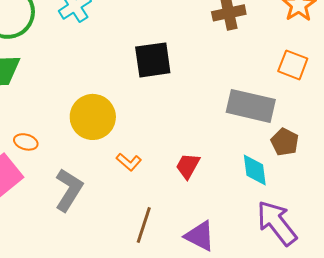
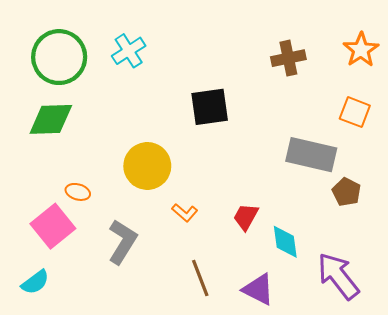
cyan diamond: (255, 170) -> (285, 242), moved
brown line: (144, 225) -> (200, 278), turned -39

